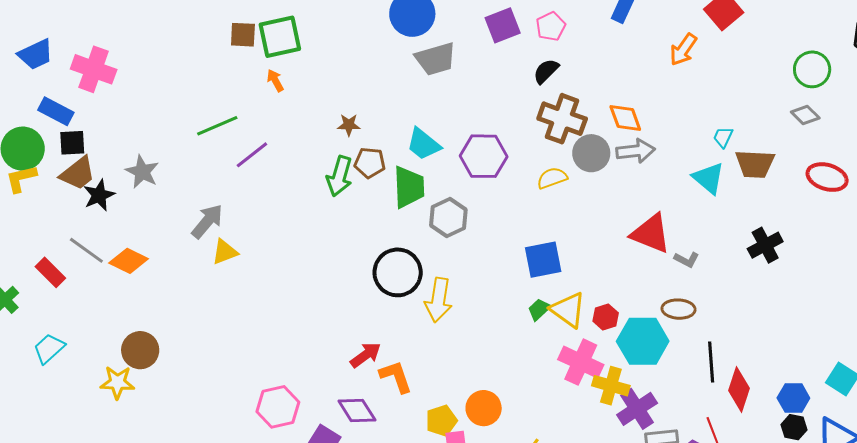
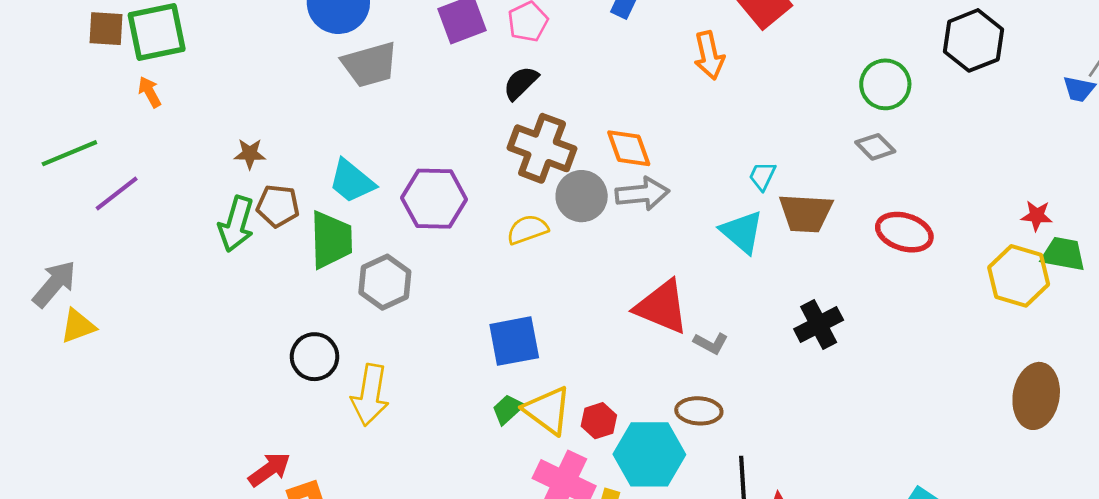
orange arrow: (683, 50) -> (709, 55), turned -48
black circle: (398, 272) -> (315, 357), size x0.7

